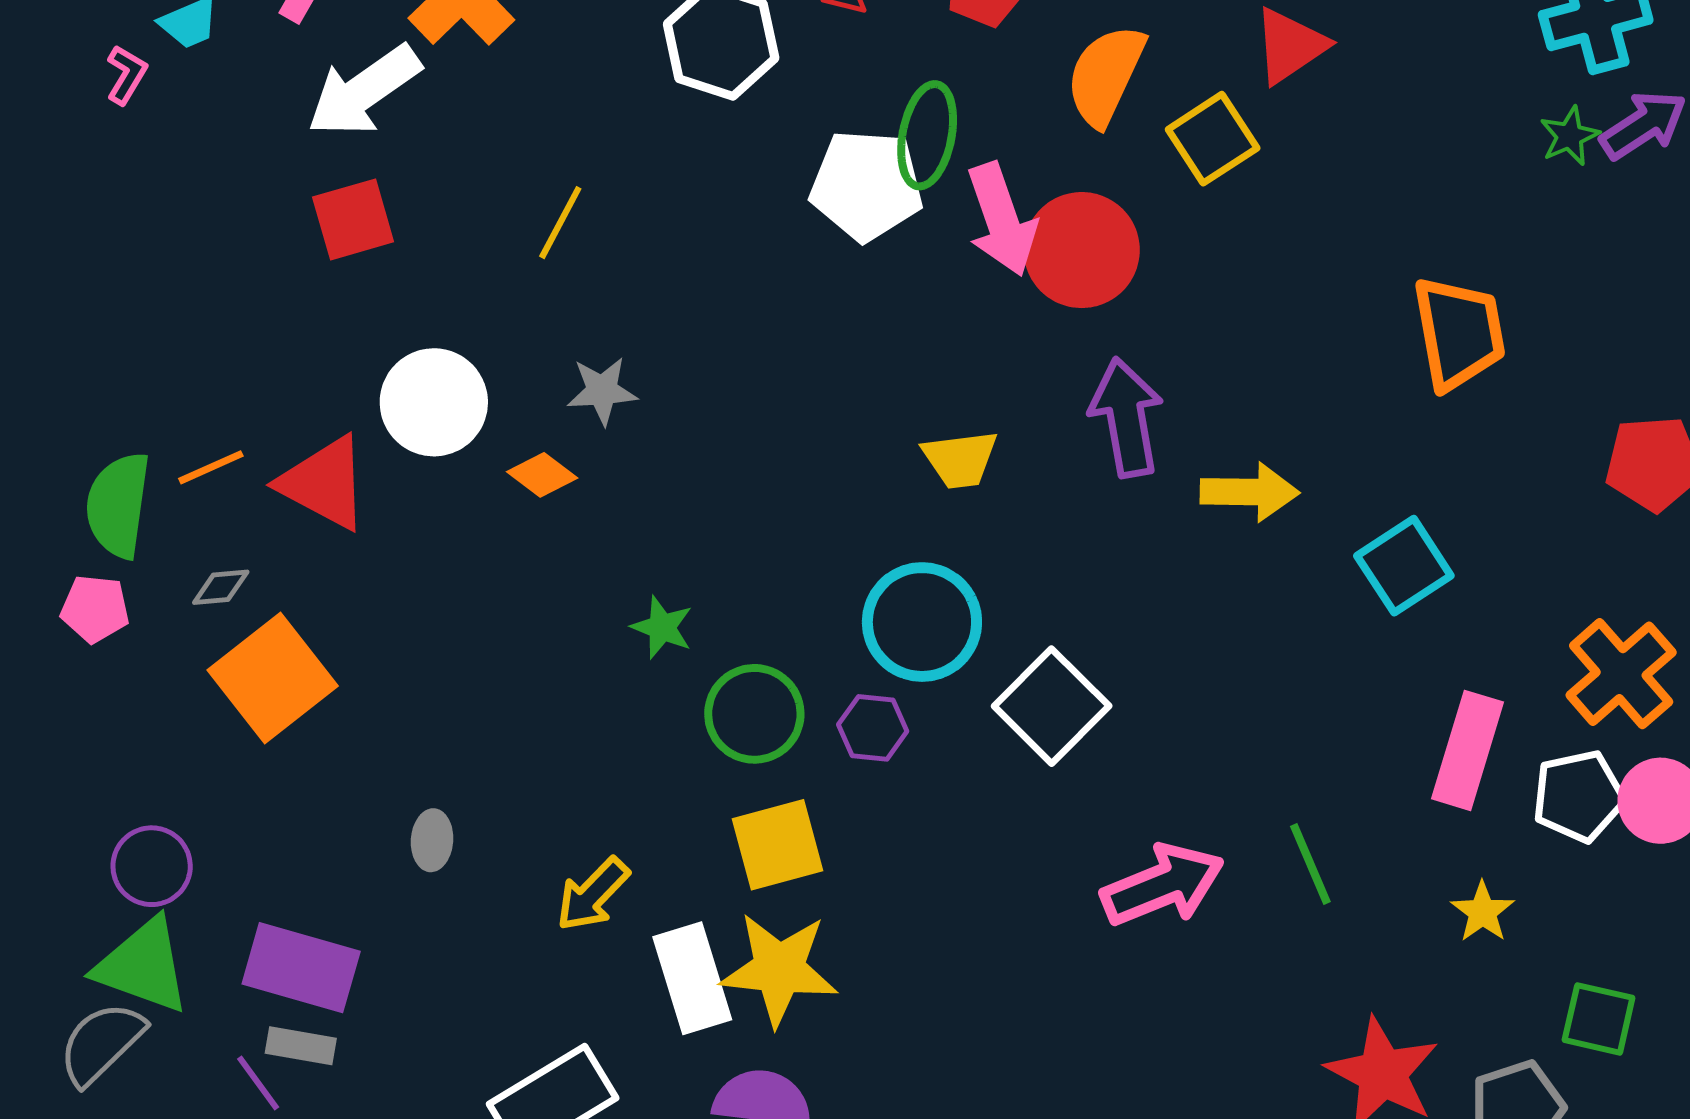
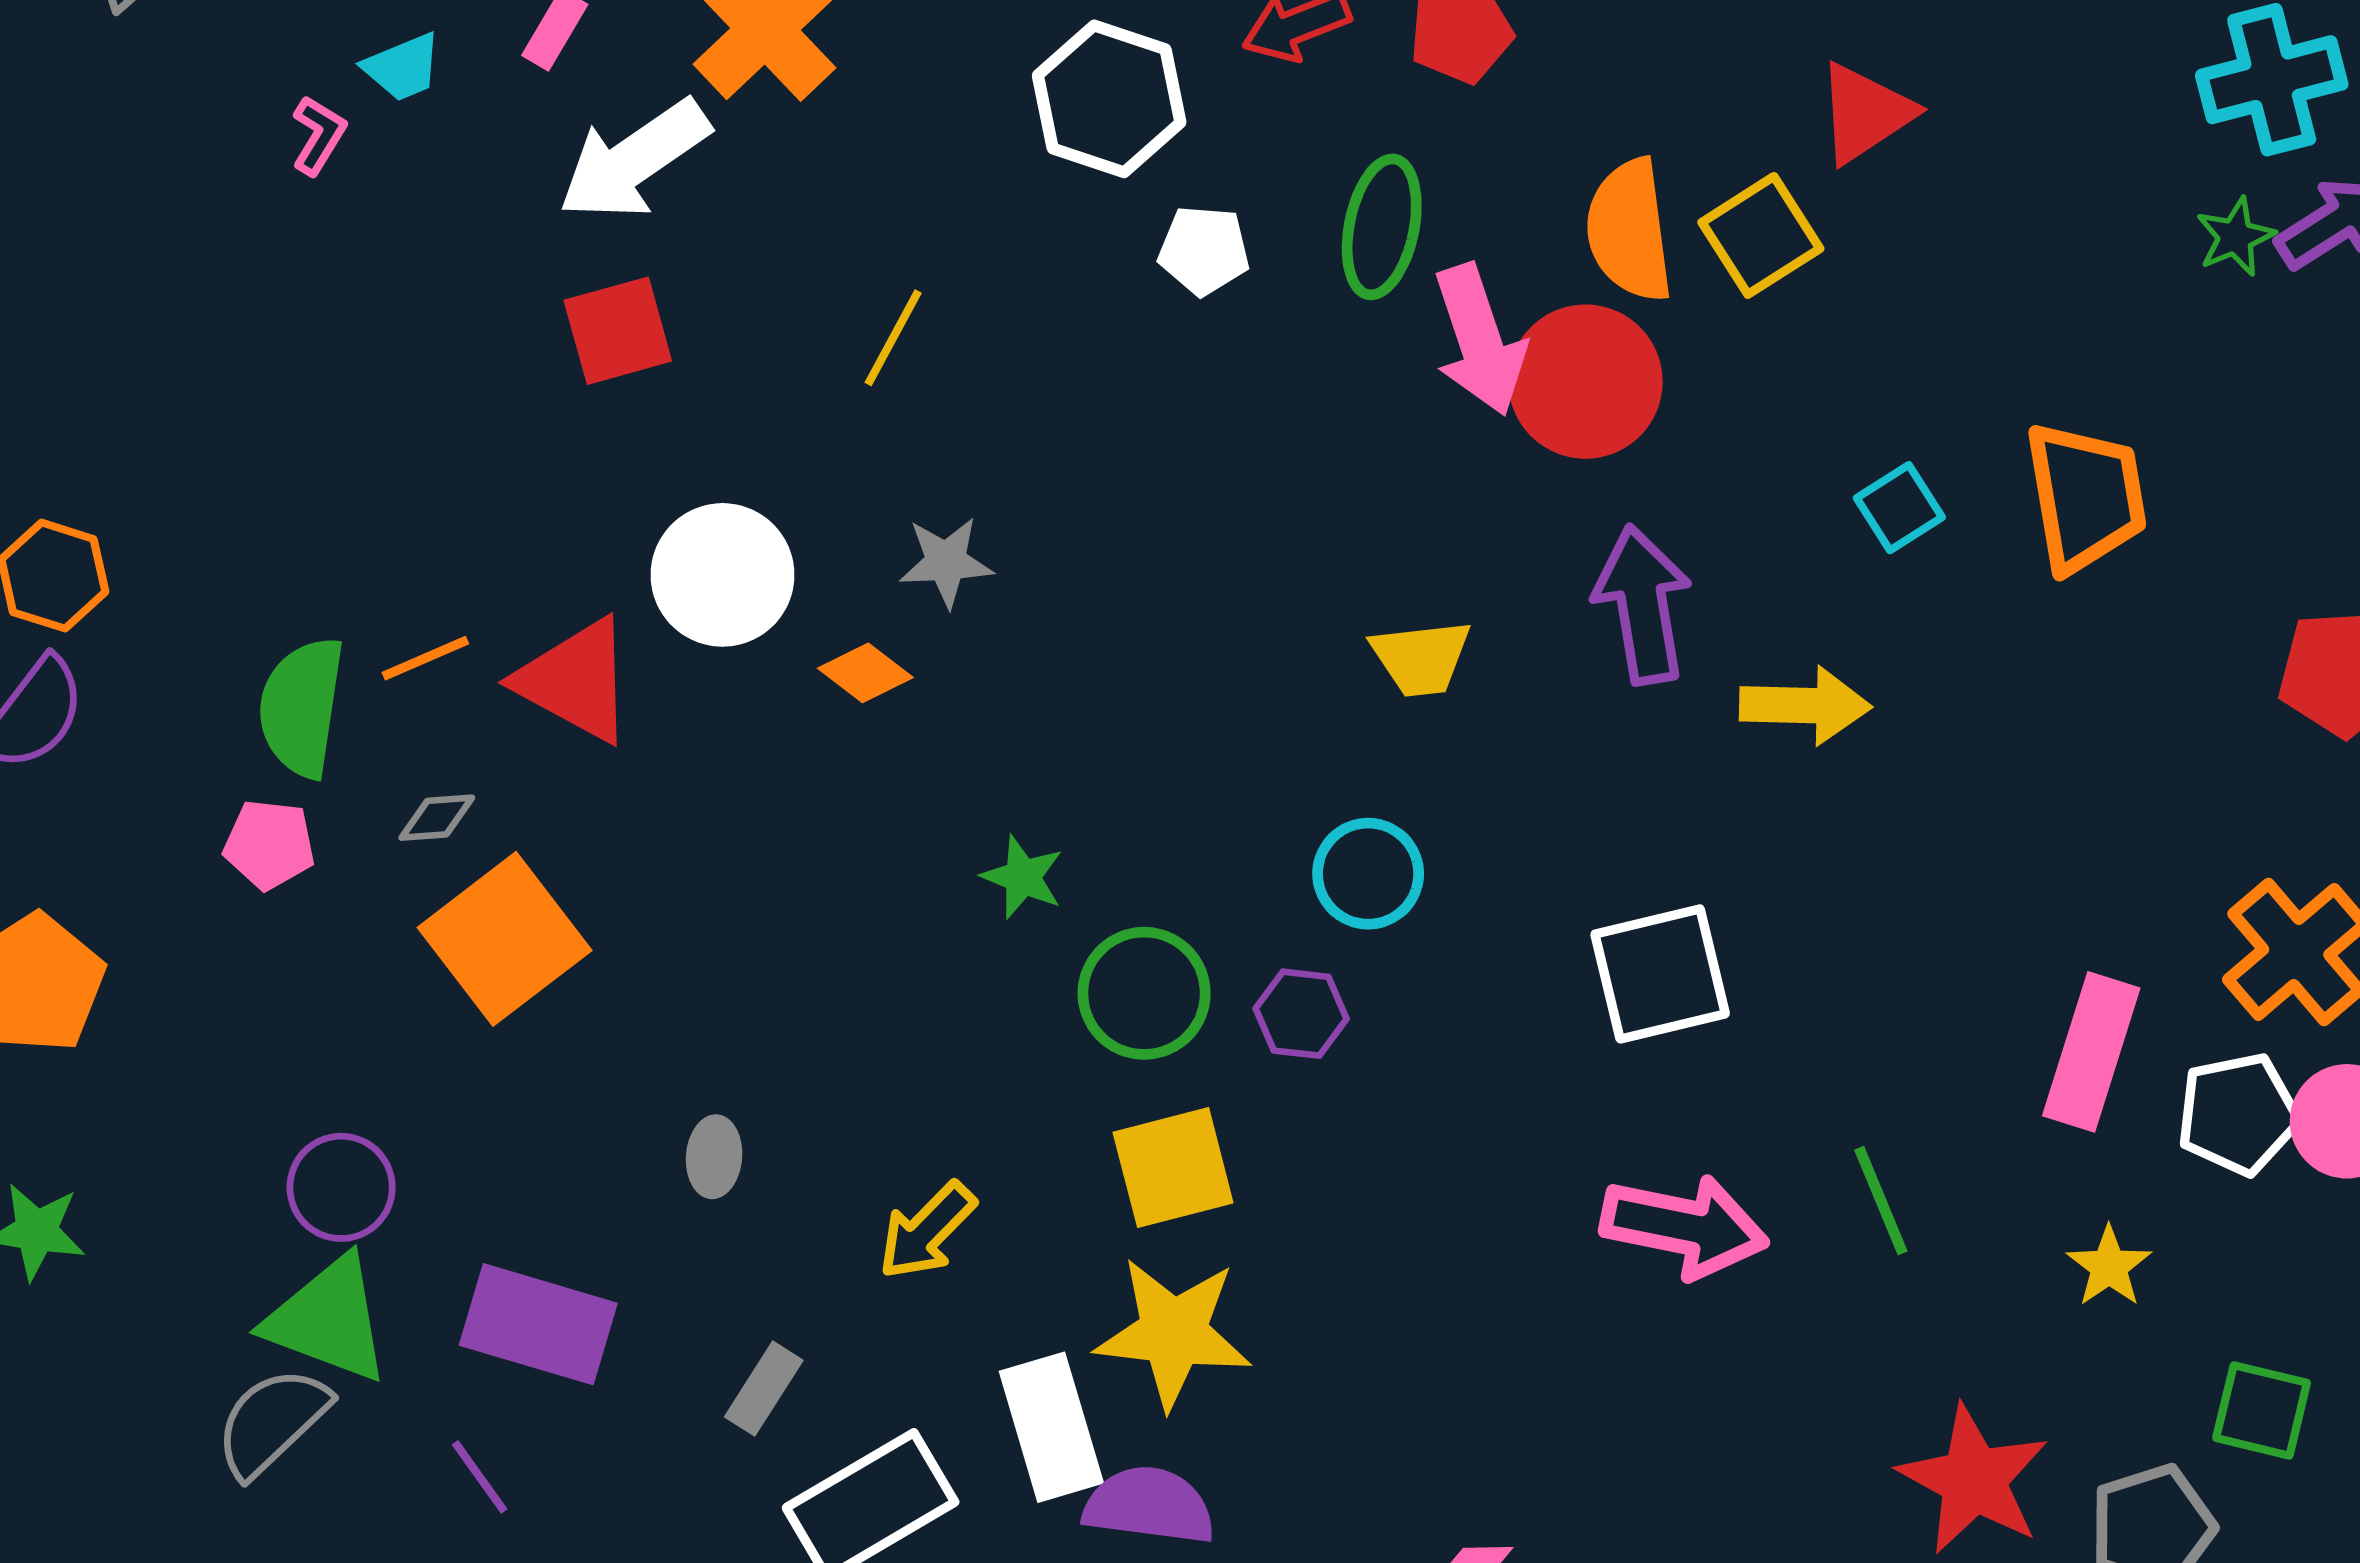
orange semicircle: (1106, 75) -> (1629, 230), moved, turned -33
white pentagon: (867, 185) -> (1204, 250), moved, size x0.6
cyan square: (1404, 566) -> (1899, 508), moved, size x0.7
cyan circle: (922, 622) -> (1368, 874), size x0.7
white square: (1052, 706) -> (1660, 974), moved, turned 31
pink arrow: (1163, 885) -> (1684, 1226), turned 33
white rectangle: (692, 978) -> (1051, 1427), moved
gray rectangle: (301, 1046) -> (764, 1389), moved, turned -68

